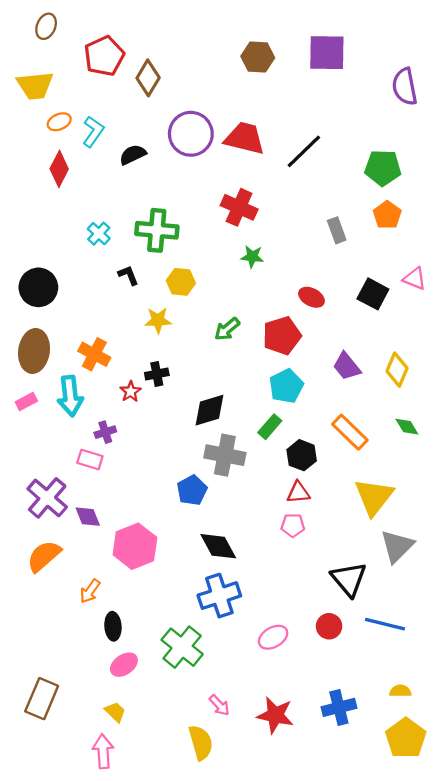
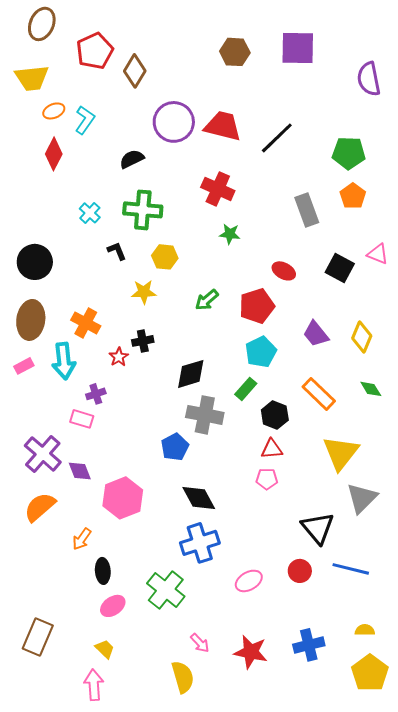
brown ellipse: (46, 26) -> (42, 24), size x1.4
black semicircle: (133, 155) -> (132, 159), moved
gray rectangle: (337, 230) -> (307, 210), size x1.4

